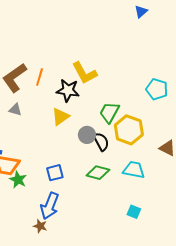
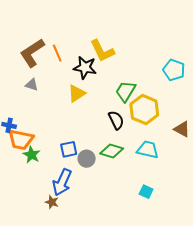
orange line: (40, 77) -> (57, 53), turned -42
gray circle: (87, 135) -> (87, 159), moved

